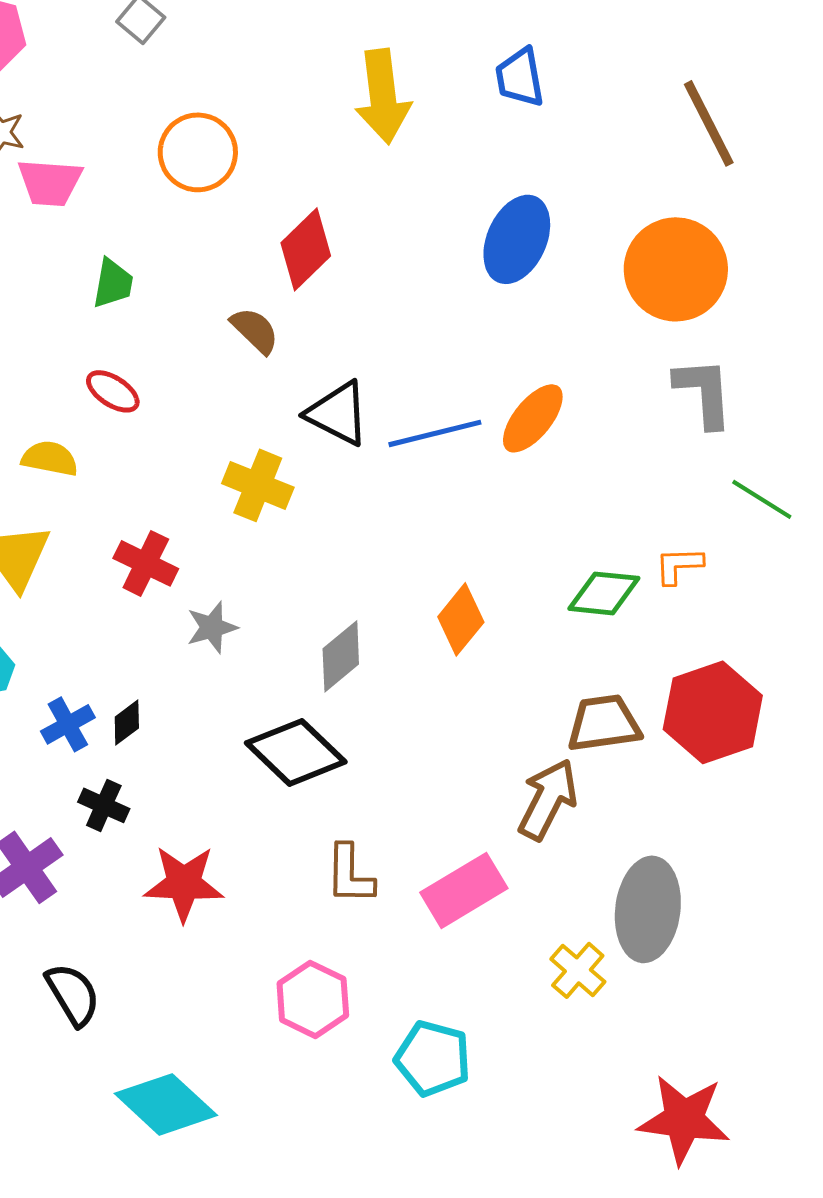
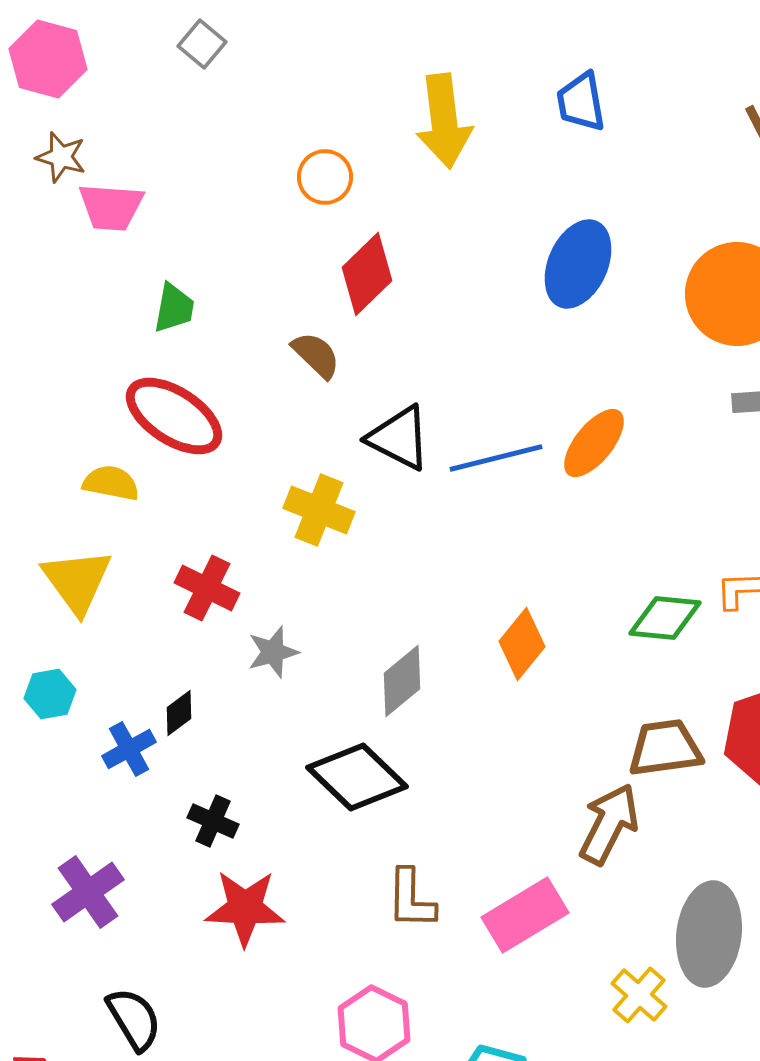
orange circle: (198, 152) -> (325, 177), moved, size x0.7
red ellipse: (113, 391) -> (174, 416), size x1.8
black diamond: (127, 722) -> (179, 713), moved
black cross: (104, 805) -> (213, 821), moved

